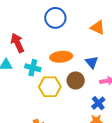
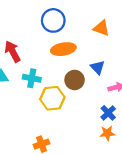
orange ellipse: (61, 57) -> (63, 49), moved
brown circle: (76, 80) -> (75, 80), moved

